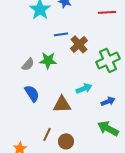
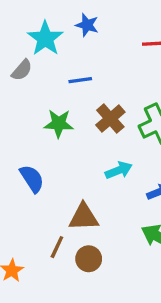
brown cross: (79, 44) -> (110, 119), moved
gray semicircle: (28, 64) -> (22, 70), moved
brown triangle: (62, 104) -> (84, 217), moved

